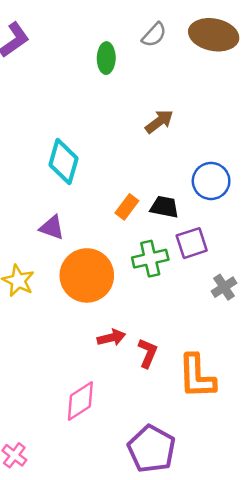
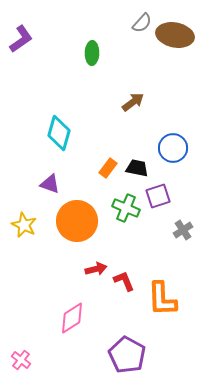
gray semicircle: (154, 35) -> (142, 23), moved
green cross: (150, 259) -> (126, 208), turned 36
red L-shape: (148, 353) -> (124, 281), turned -45

